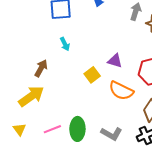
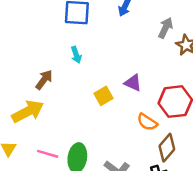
orange semicircle: (121, 91) -> (147, 122), moved, size x0.7
pink line: (52, 129) -> (48, 154), turned 30

